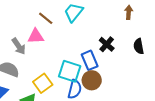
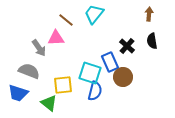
black semicircle: (139, 46) -> (152, 41), moved
brown circle: (92, 80) -> (123, 77), moved
yellow square: (43, 83) -> (63, 85), turned 30

